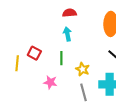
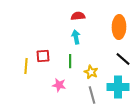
red square: (34, 53) -> (43, 56), turned -32

